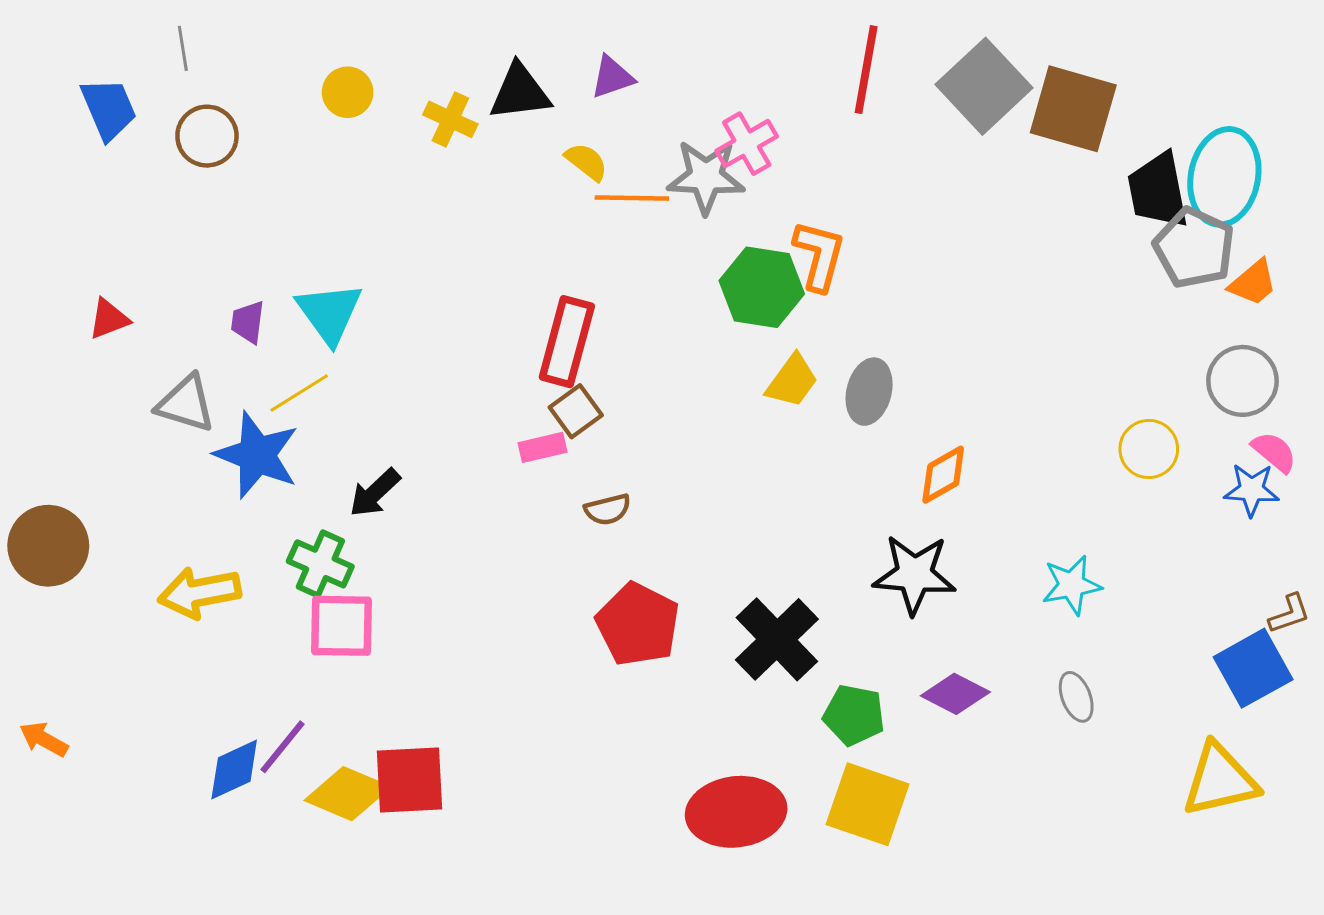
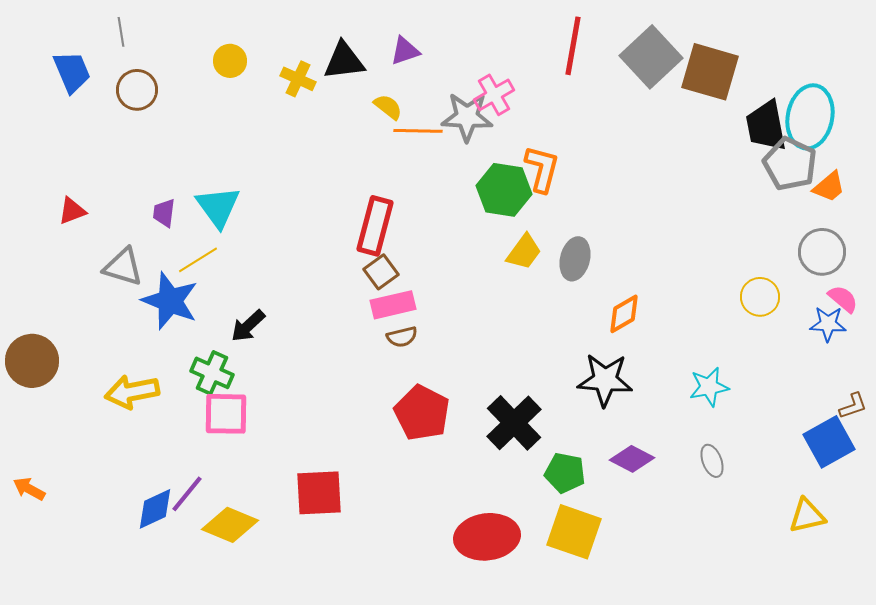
pink rectangle: (543, 447) -> (393, 305), moved, size x1.4
red square: (410, 780) -> (319, 493), moved
yellow triangle: (1220, 780) -> (807, 516), size x0.7

